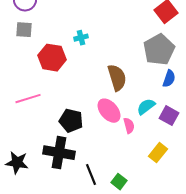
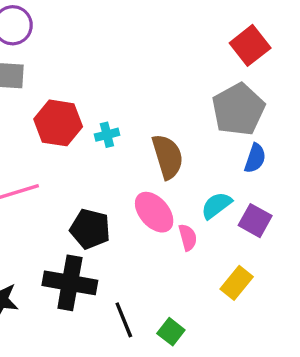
cyan cross: (81, 38) -> (107, 135), moved

